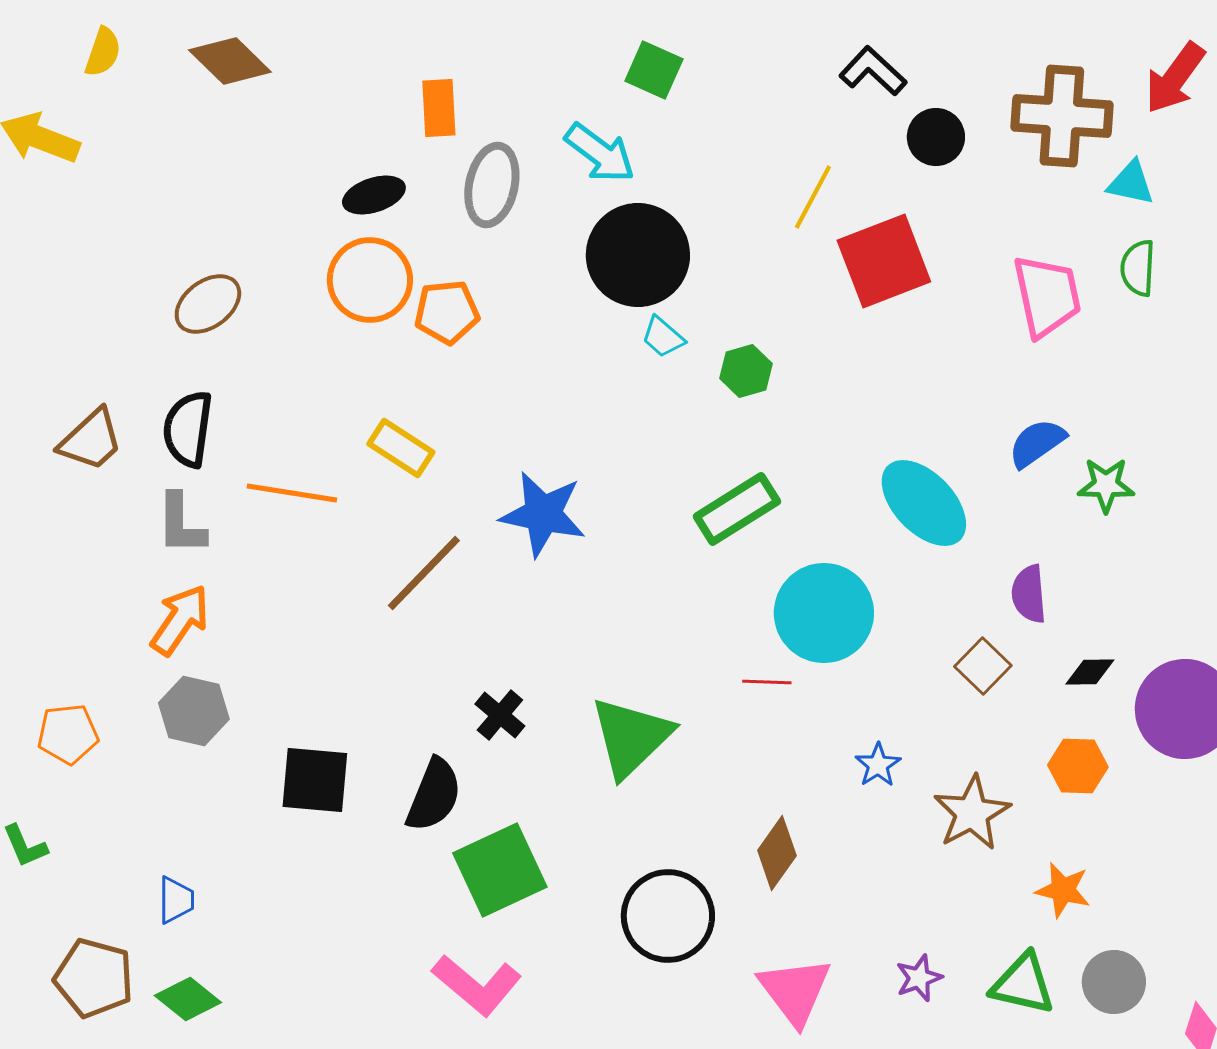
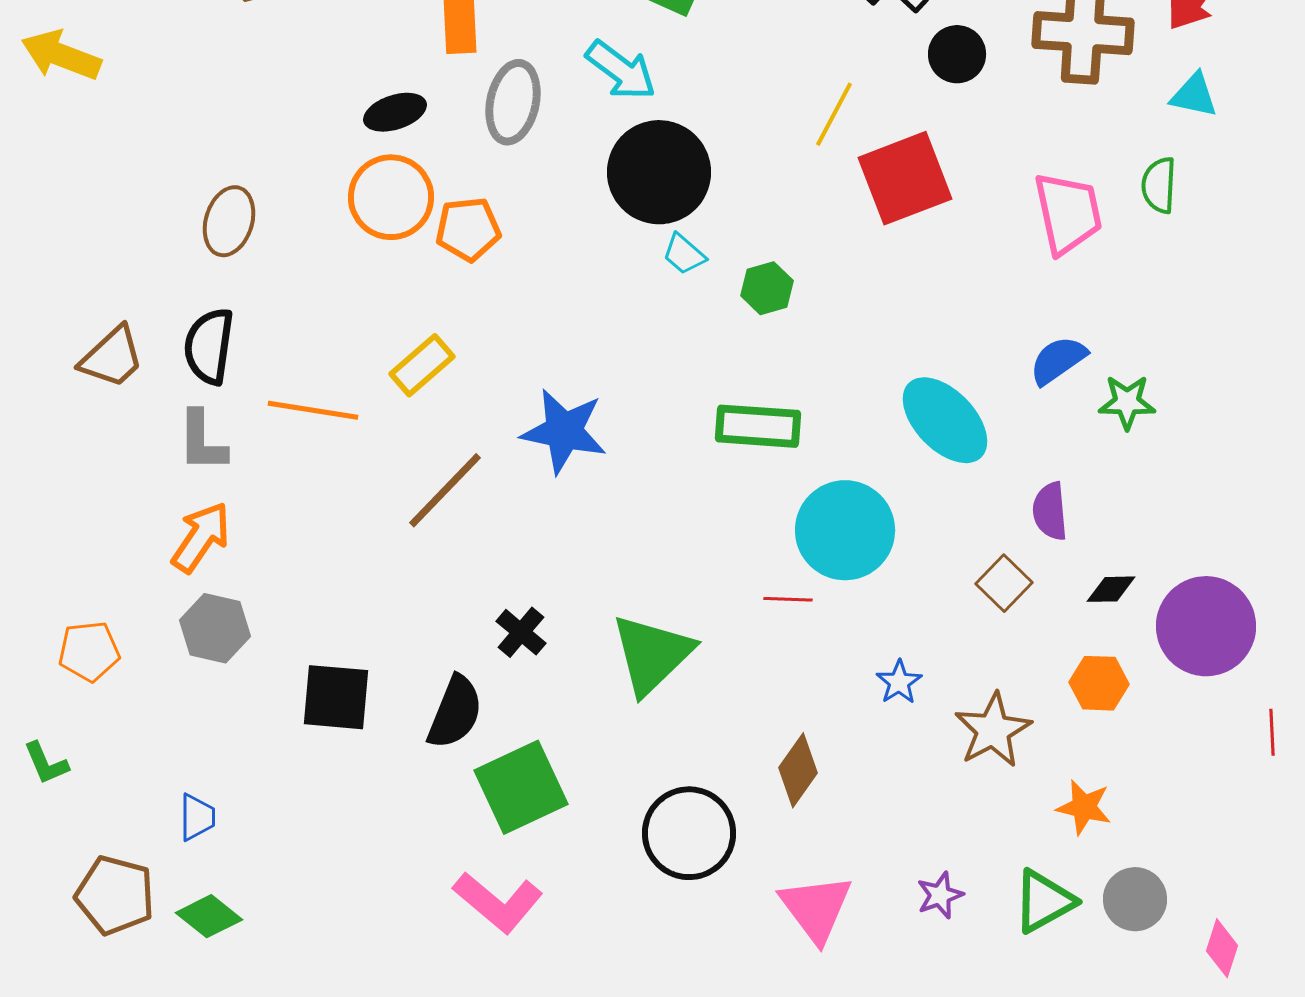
cyan triangle: (1131, 183) -> (1194, 95), moved
brown ellipse: (208, 304) -> (229, 221), turned -36
yellow rectangle: (401, 448) -> (422, 365), turned -74
green rectangle: (737, 509) -> (758, 426), turned 36
green triangle: (1023, 984) -> (1044, 901), turned -42

